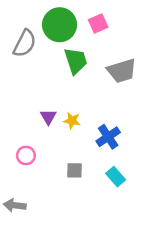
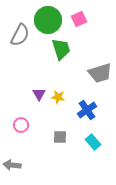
gray trapezoid: (122, 71) -> (100, 73), moved

